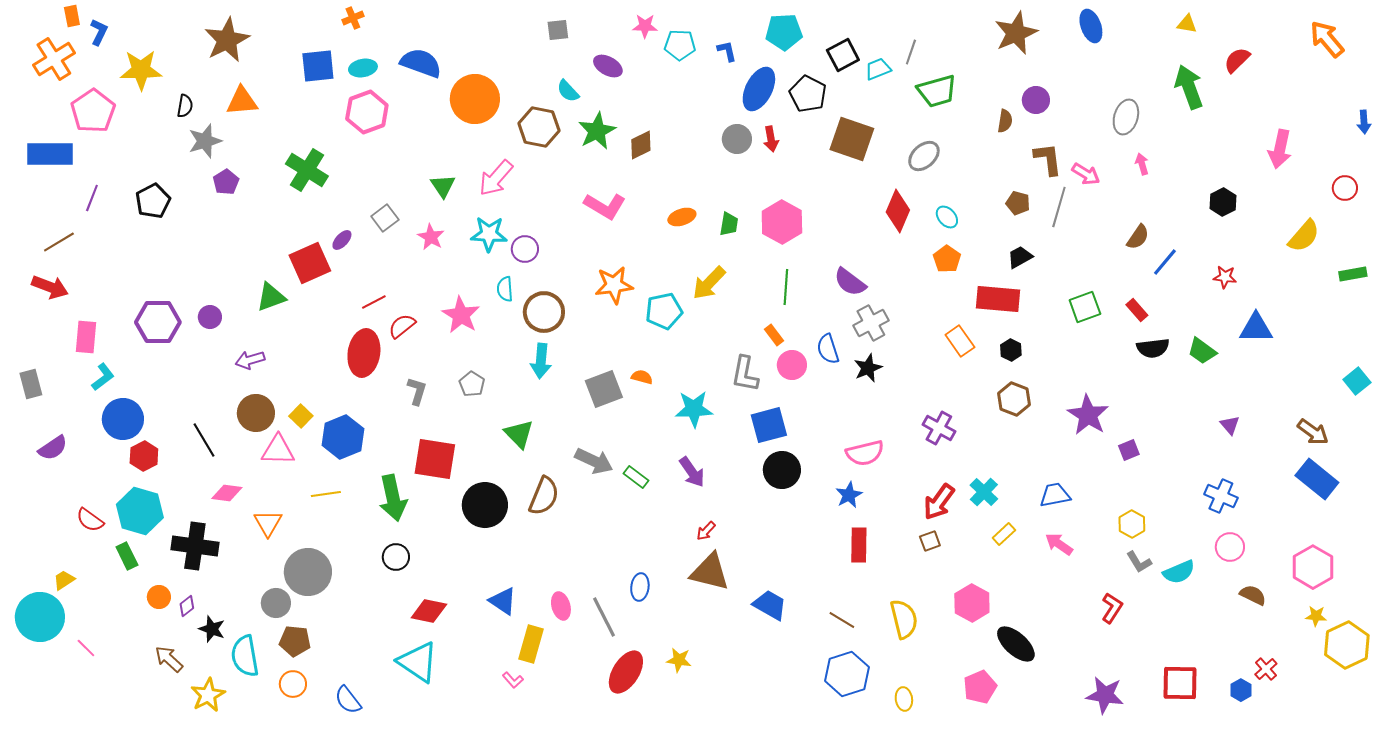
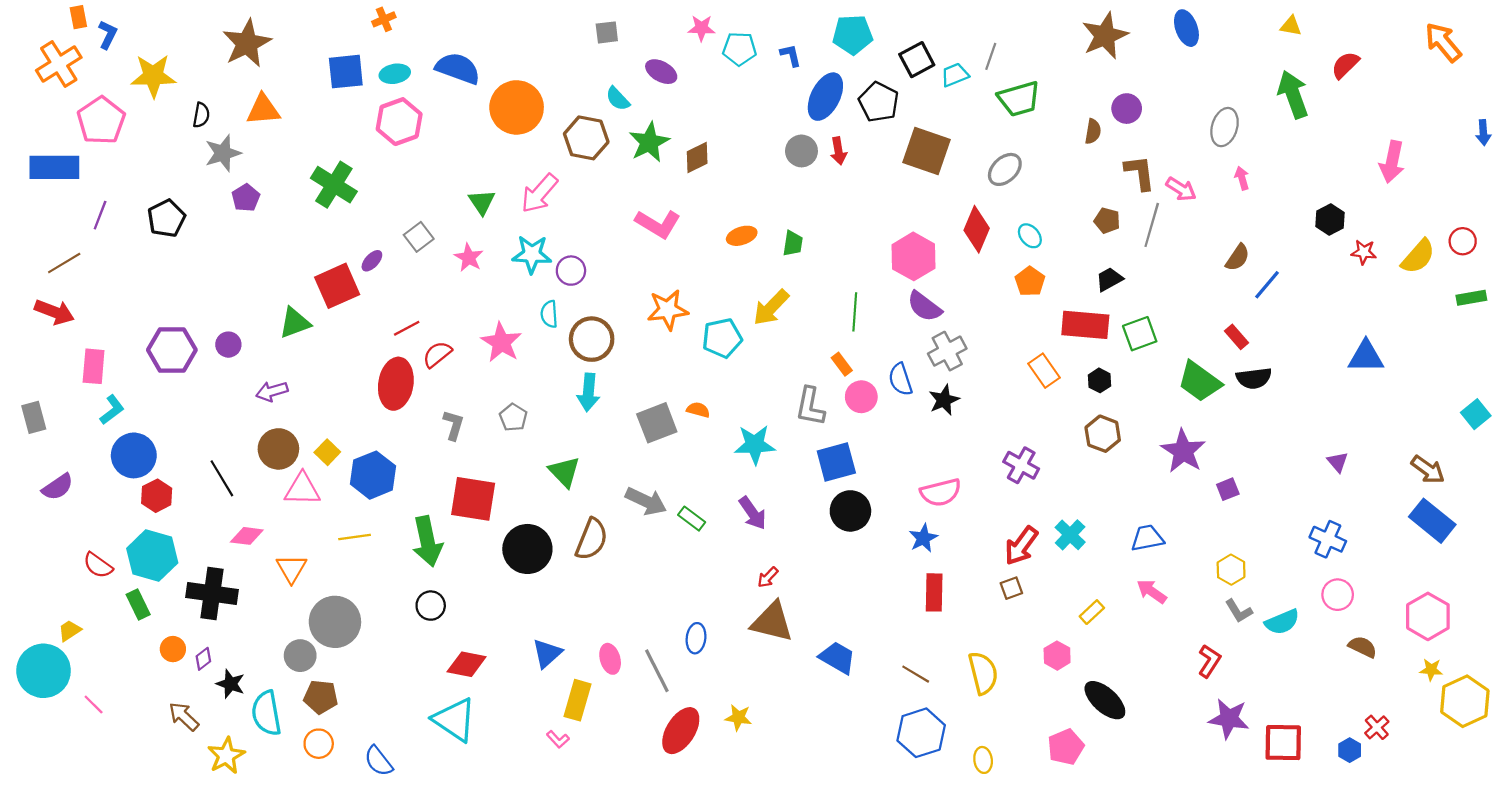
red circle: (1345, 188) -> (1463, 241), moved
pink hexagon: (782, 222) -> (914, 256), moved
red star: (1225, 277) -> (1364, 252), moved
green square: (1085, 307) -> (1140, 334), moved
green trapezoid: (1202, 351) -> (1200, 382), moved, size x1.4
yellow rectangle: (1004, 534) -> (1092, 612), moved
blue triangle: (503, 601) -> (547, 653), turned 44
pink hexagon: (972, 603) -> (1057, 656), size x0.7
purple star: (1105, 695) -> (1229, 719), moved

